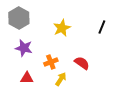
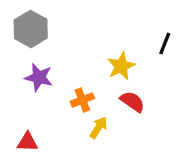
yellow star: (62, 28) -> (121, 66), moved
red triangle: (27, 78) -> (27, 142), moved

